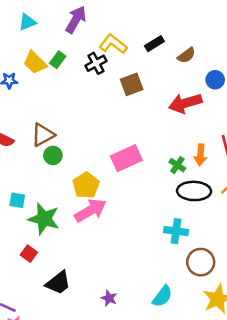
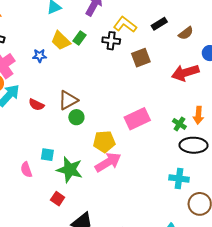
black cross: (96, 63) -> (111, 41), turned 36
yellow pentagon: (86, 185) -> (104, 142), turned 30

